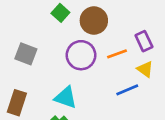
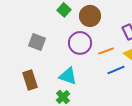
orange line: (117, 54) -> (106, 51), moved
brown rectangle: (17, 103) -> (30, 80), turned -36

